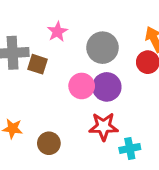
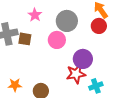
pink circle: (82, 86) -> (57, 40), moved
purple circle: (107, 87) -> (83, 59), moved

